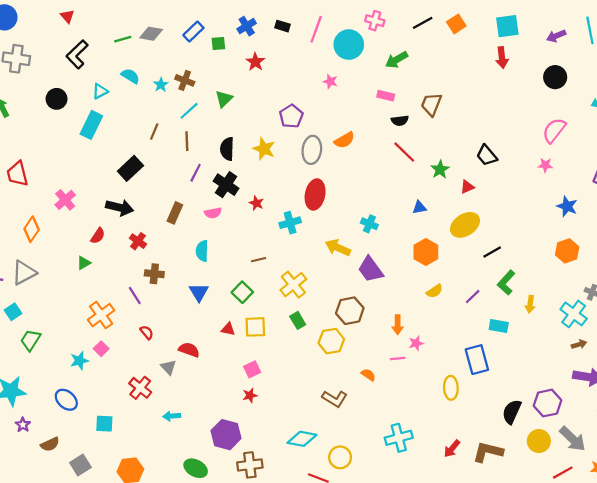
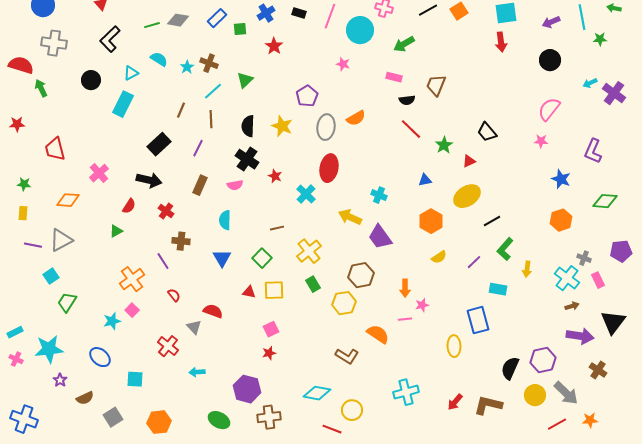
purple line: (196, 173) -> (198, 148), moved
cyan cross: (290, 223) -> (306, 194), turned -30
orange diamond: (32, 229) -> (68, 200), turned 60
orange semicircle: (368, 375) -> (378, 334), size x1.6

